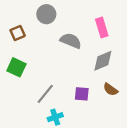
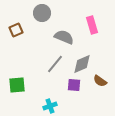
gray diamond: (103, 61) -> (82, 64), moved
green square: (16, 67) -> (17, 85), moved, turned -30
gray line: (45, 94) -> (55, 64), moved

